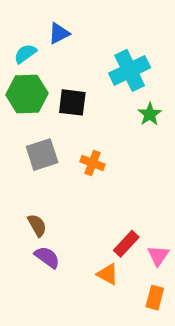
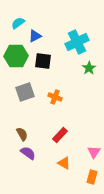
blue triangle: (59, 33) -> (35, 36), moved
cyan semicircle: (25, 54) -> (18, 23), moved
red rectangle: (126, 244) -> (60, 135), moved

